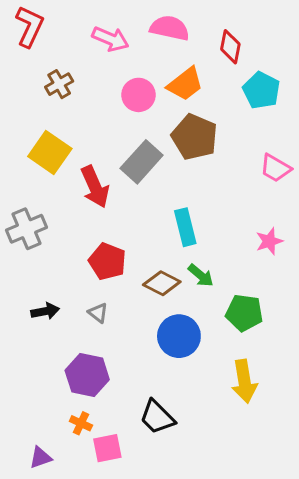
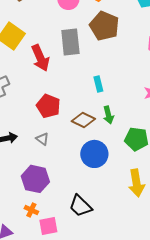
gray rectangle: (142, 162) -> (70, 42), turned -48
cyan rectangle: (185, 227) -> (98, 84), size x0.7
green arrow: (201, 275) -> (108, 115), turned 36

